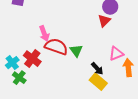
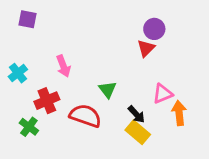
red semicircle: (56, 47) -> (85, 116), moved
red cross: (32, 59) -> (47, 101), turned 30
cyan cross: (12, 63) -> (18, 73), moved

